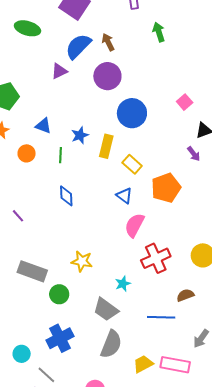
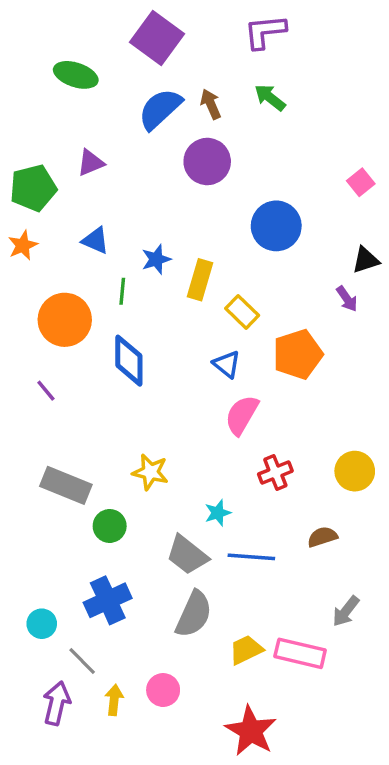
green arrow: (159, 32) -> (270, 98), moved, turned -36
purple triangle: (59, 71) -> (91, 163), moved
pink square: (185, 102) -> (361, 182), moved
blue circle: (132, 113) -> (276, 226), moved
orange circle: (27, 153) -> (65, 320), moved, size x1.8
blue diamond: (66, 196) -> (129, 361), size x1.4
red cross: (156, 258) -> (275, 473), size x0.7
blue line: (161, 317) -> (251, 557), moved

